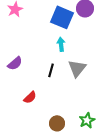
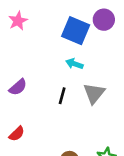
cyan arrow: (61, 44) -> (74, 64), turned -64
red semicircle: (30, 97) -> (17, 134), moved

